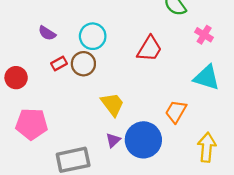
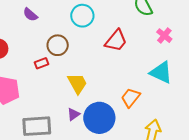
cyan circle: (93, 36) -> (82, 16), moved
red rectangle: (59, 63) -> (41, 63), moved

